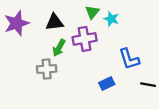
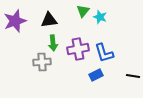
purple cross: (85, 39) -> (78, 49), moved
green arrow: (59, 48) -> (53, 43), turned -35
blue L-shape: (129, 59) -> (104, 53), moved

